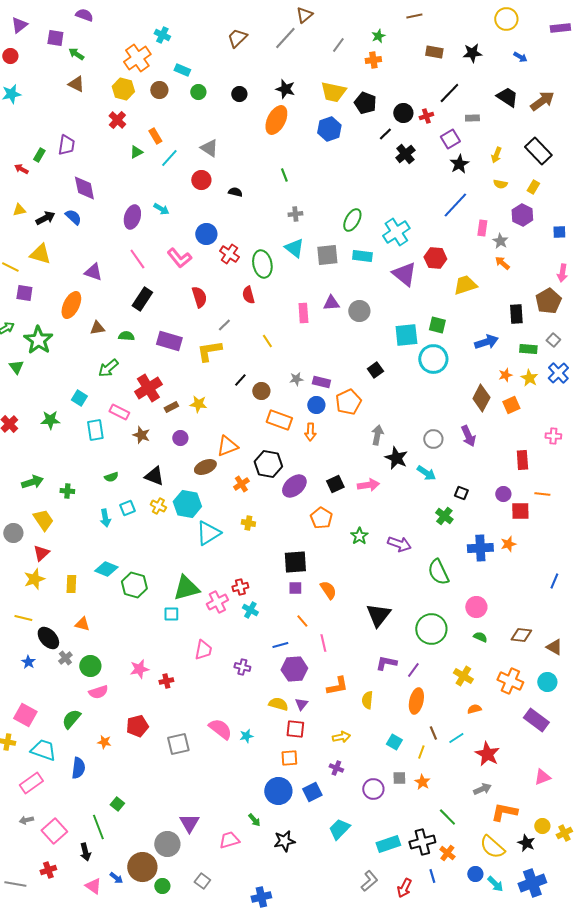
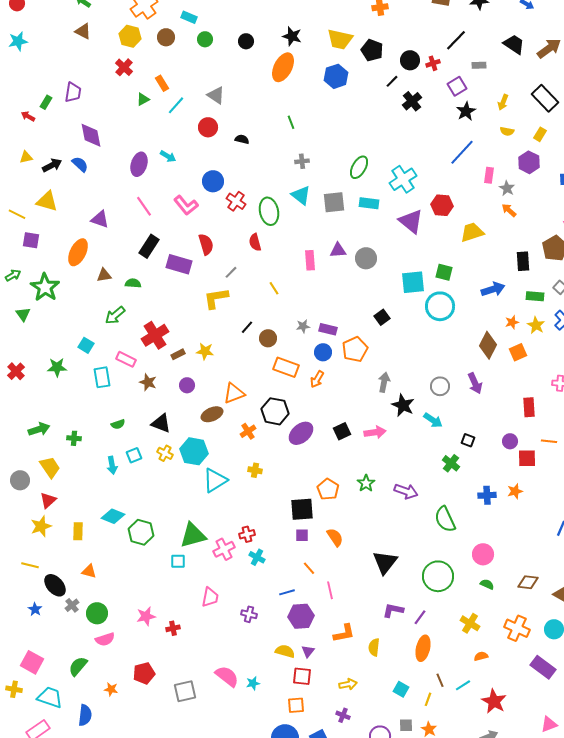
purple rectangle: (169, 341) -> (179, 264), moved
orange arrow: (310, 432) -> (317, 379), turned 30
orange pentagon: (321, 518) -> (328, 489), moved
blue cross: (480, 548) -> (487, 495), size x0.7

